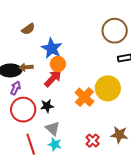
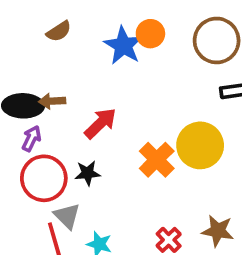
blue star: (52, 48) -> (123, 46), moved
orange circle: (58, 64) -> (150, 34), moved
gray triangle: (53, 128) -> (67, 216), moved

